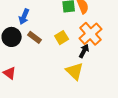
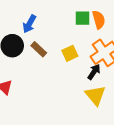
yellow triangle: (75, 71) -> (95, 95), moved

